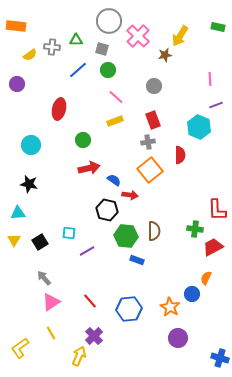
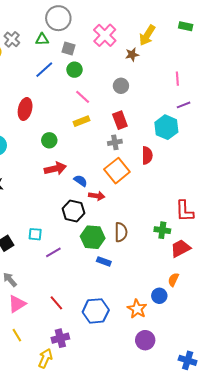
gray circle: (109, 21) -> (58, 18), moved
gray cross: (52, 47) -> (12, 39), moved, turned 35
purple cross: (94, 336) -> (60, 338), turned 30

